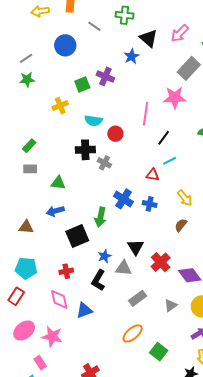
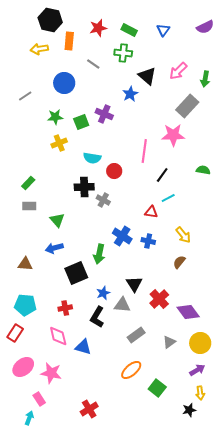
green star: (27, 79) -> (55, 117), moved
green triangle: (58, 183) -> (57, 220), turned 42
blue triangle: (84, 310) -> (83, 347), turned 36

